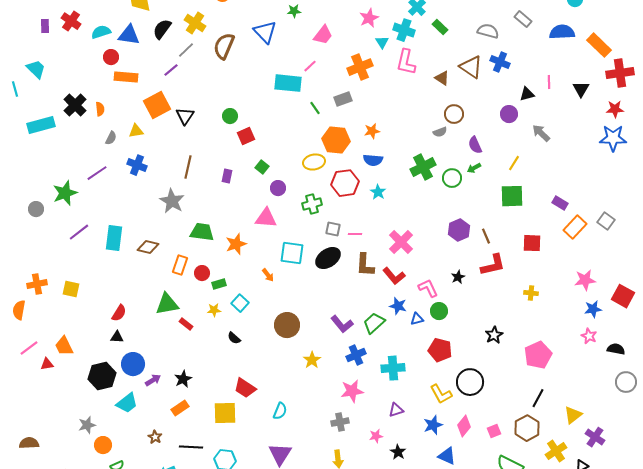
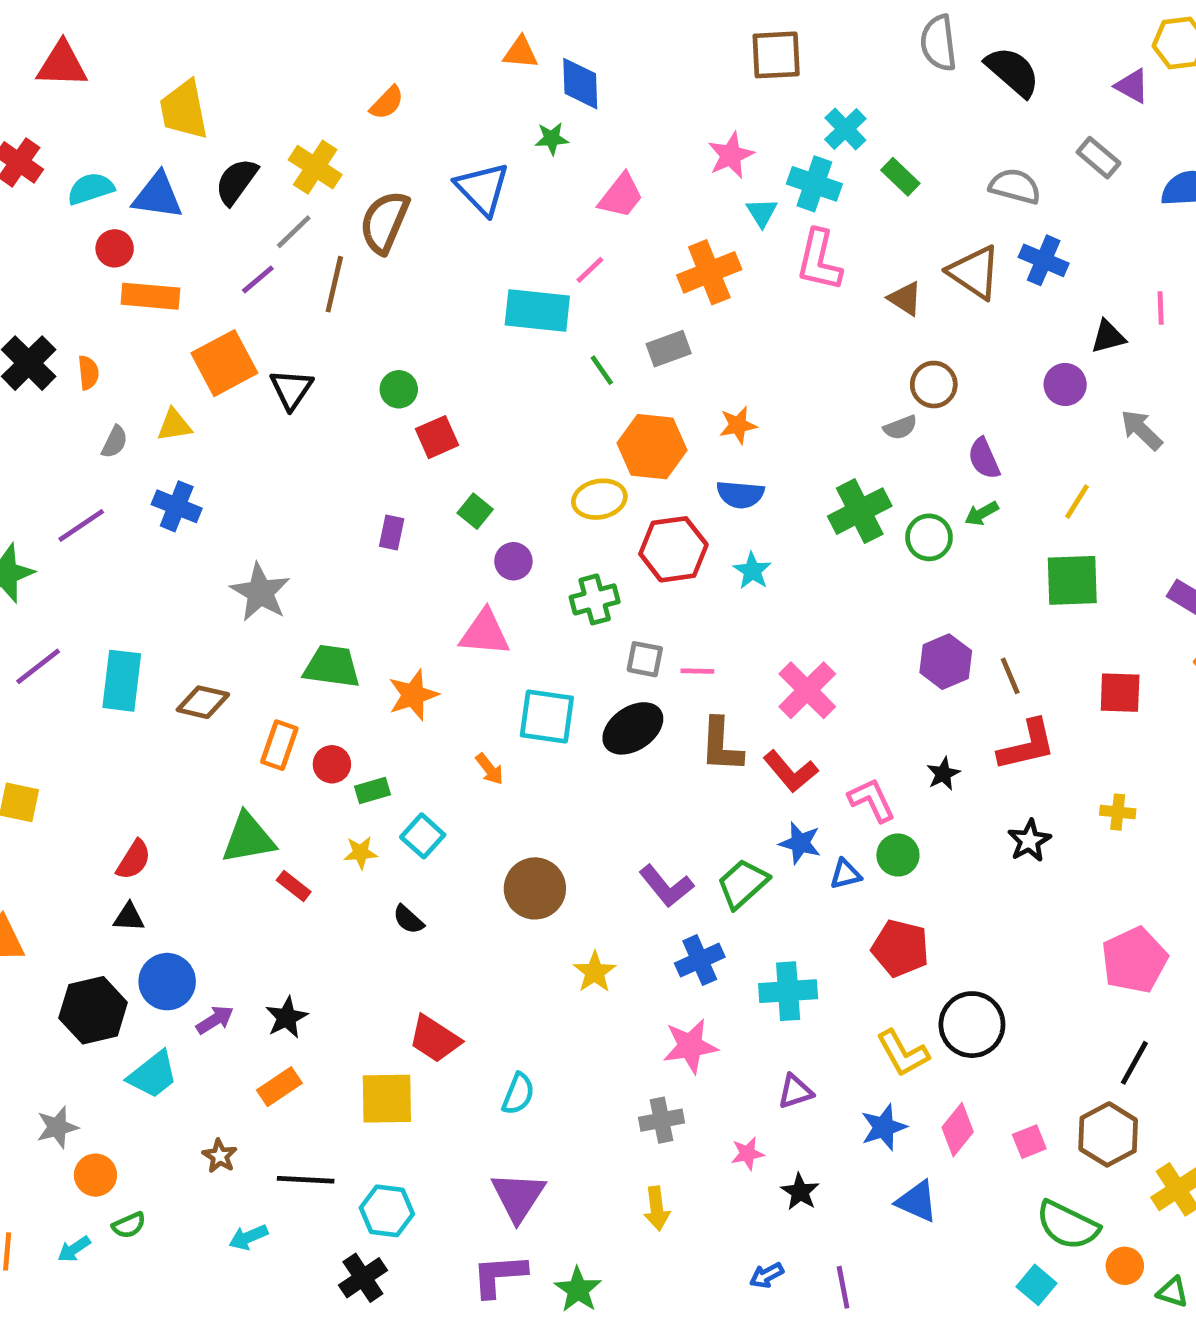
brown line: (188, 167) -> (334, 284), moved
black star: (494, 335) -> (1029, 841), moved

